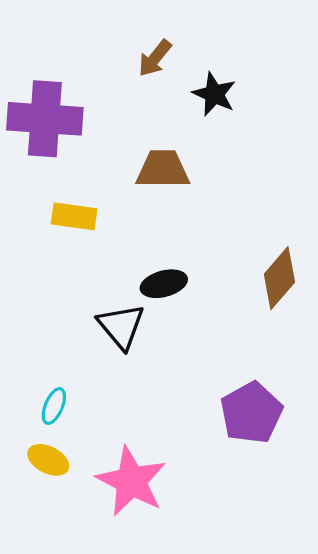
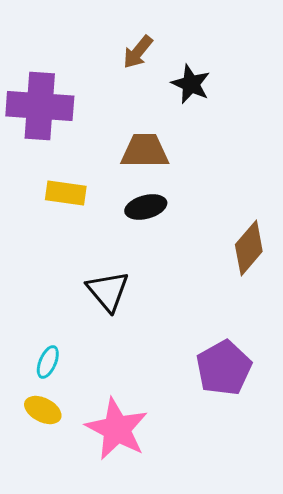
black ellipse: (164, 284) -> (146, 207), moved

